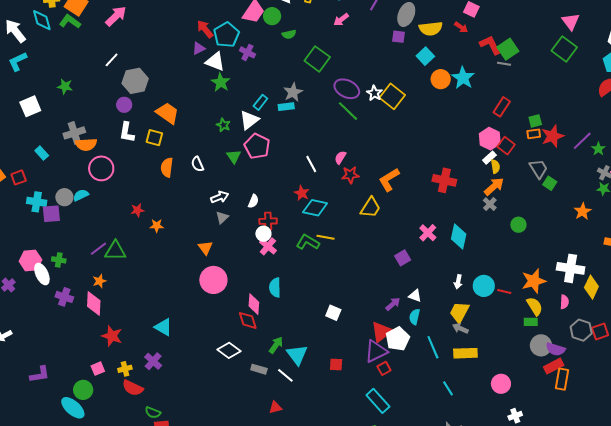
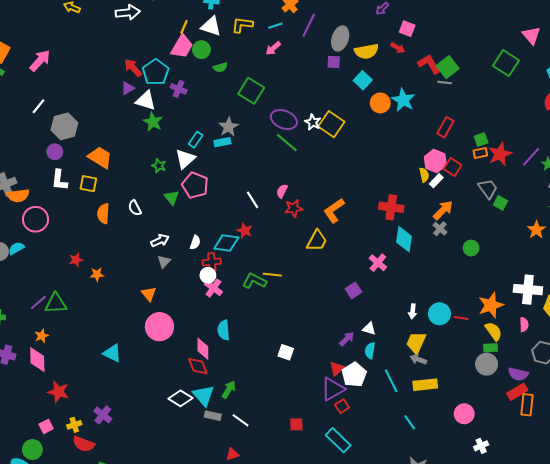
pink triangle: (571, 22) -> (531, 35), moved
yellow semicircle: (495, 166) -> (424, 175), moved
cyan diamond: (315, 208) -> (226, 243), moved
cyan diamond: (459, 237) -> (404, 239), moved
cyan triangle: (163, 327) -> (112, 353), moved
red triangle: (381, 332) -> (337, 368), size x0.7
gray circle: (541, 345) -> (487, 364), moved
cyan triangle: (297, 355) -> (204, 395), moved
red square: (336, 365) -> (296, 424), moved

